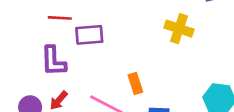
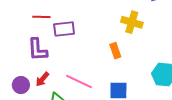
orange rectangle: (135, 83) -> (115, 51), moved

